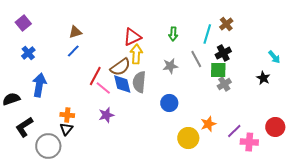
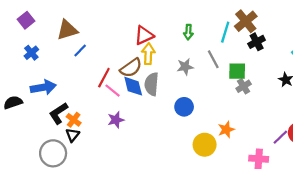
brown cross: (226, 24) -> (246, 21), size x1.5
brown triangle: (75, 32) -> (67, 30), moved, size x1.5
black cross: (223, 53) -> (257, 42), moved
blue arrow: (39, 85) -> (43, 87), turned 70
orange cross: (67, 115) -> (74, 120), turned 32
black L-shape: (24, 127) -> (58, 113), moved
purple line: (234, 131) -> (280, 137), moved
pink cross: (249, 142) -> (259, 159), moved

